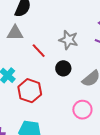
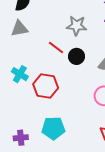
red line: (39, 51) -> (56, 48), moved

